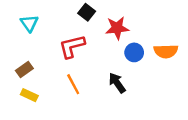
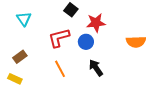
blue circle: (134, 52) -> (86, 42), moved
yellow rectangle: (29, 95) -> (15, 79), moved

